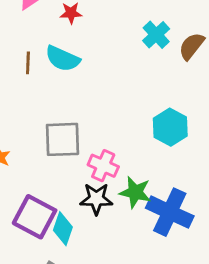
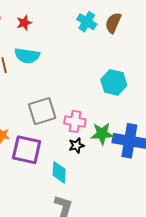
black star: (96, 199) -> (76, 145), size x0.7
purple square: (35, 217) -> (27, 150), moved

